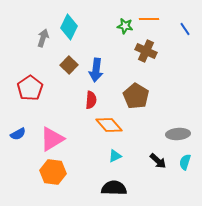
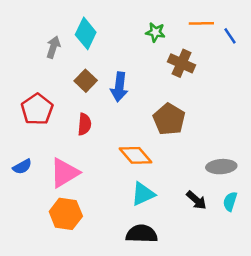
orange line: (149, 19) -> (201, 23), moved
red semicircle: (91, 100) -> (84, 124), moved
cyan triangle: (115, 156) -> (143, 194), size x1.5

